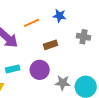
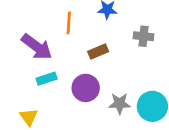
orange line: (31, 23) -> (69, 23), turned -56
cyan rectangle: (13, 69) -> (47, 79), moved

